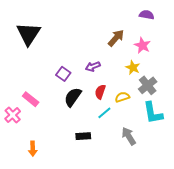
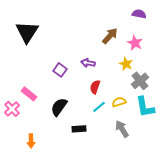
purple arrow: (93, 66) -> (88, 63), turned 32
black semicircle: (73, 97) -> (59, 107), moved
yellow semicircle: (122, 97) -> (119, 102), moved

